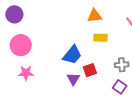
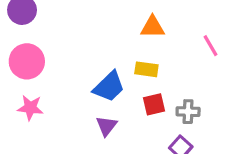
yellow rectangle: (100, 38) -> (146, 69), moved
red square: (90, 70) -> (154, 104), moved

